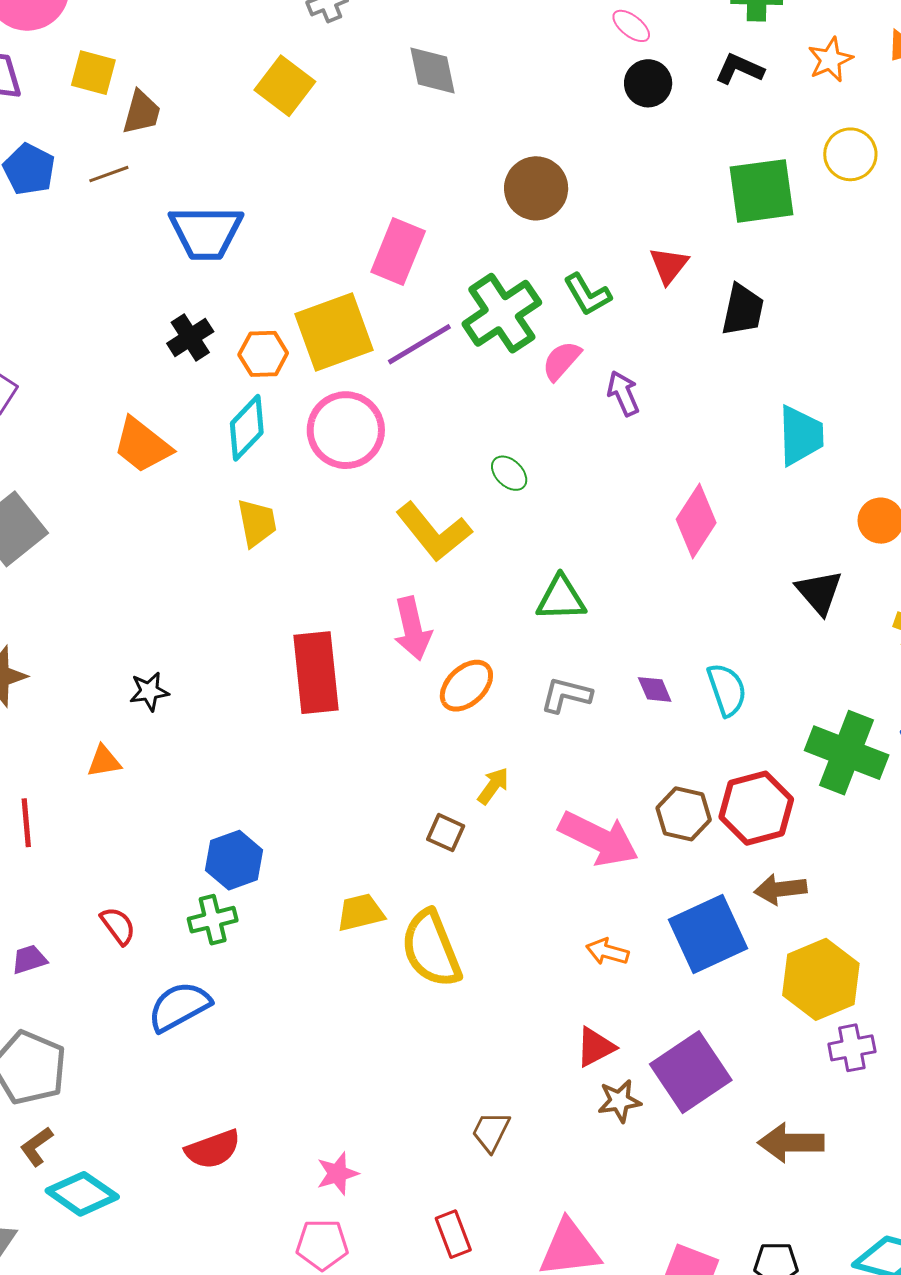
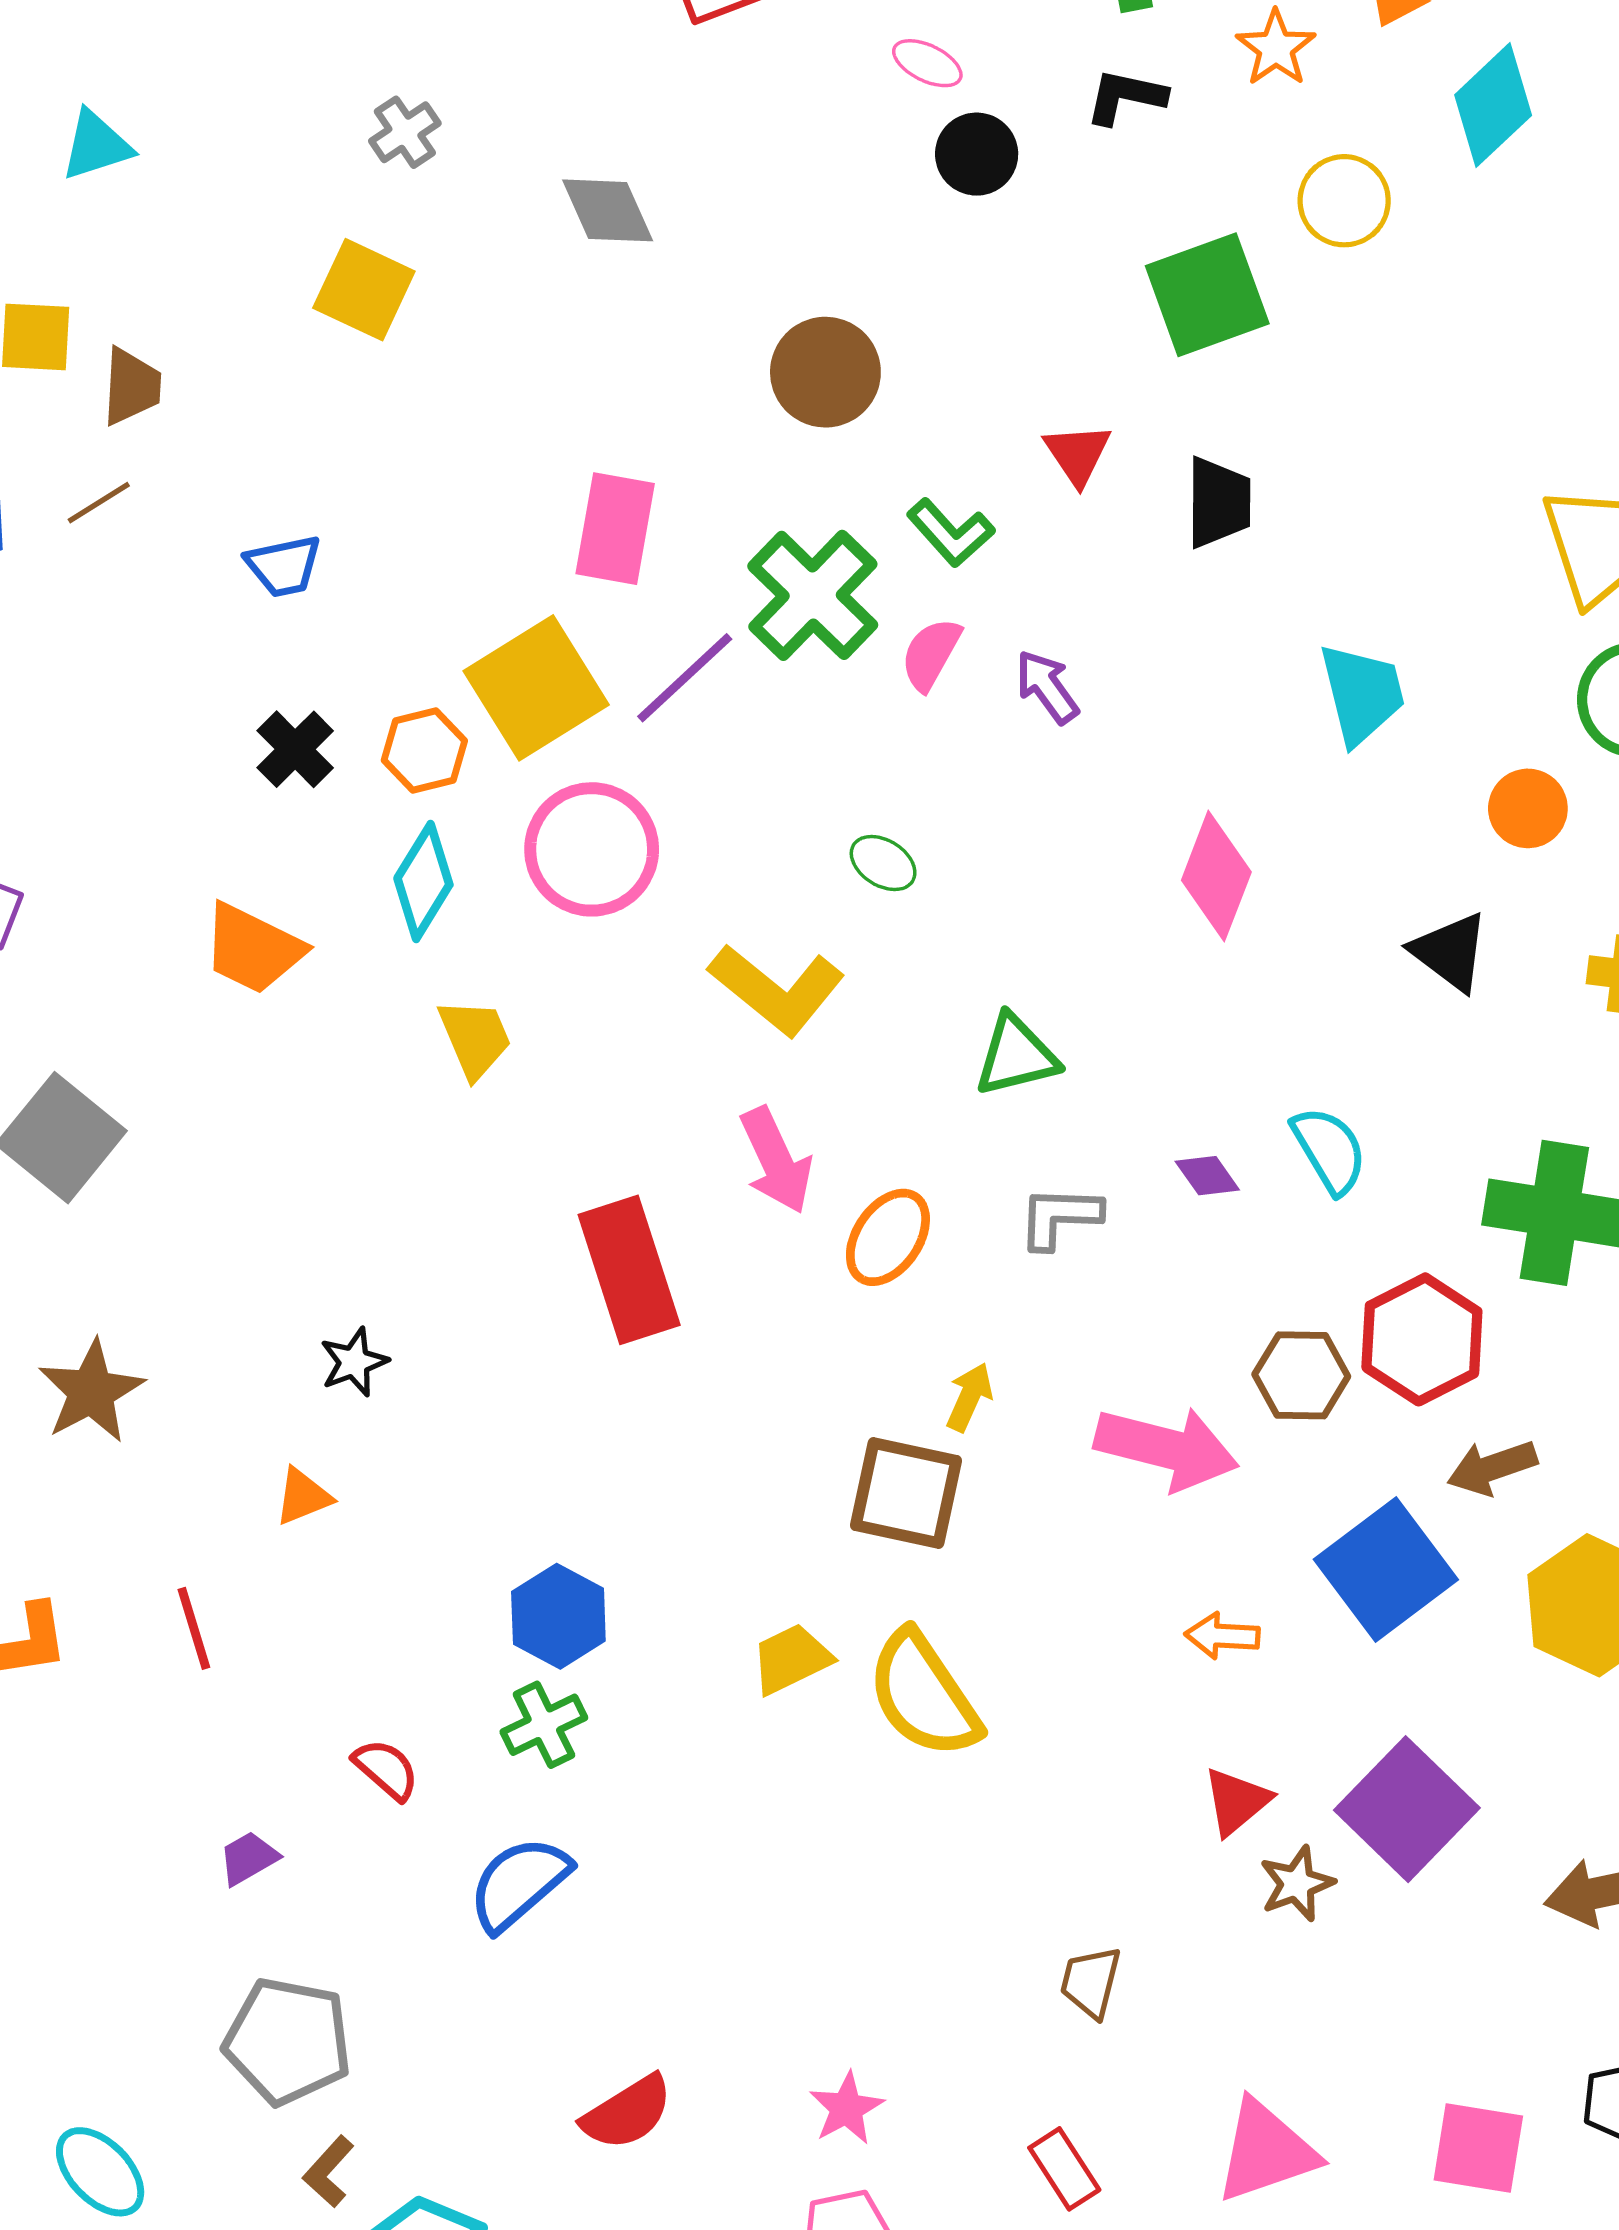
blue trapezoid: (206, 232) -> (284, 566), size x0.6
brown square: (446, 833) -> (906, 1493), size x1.8

